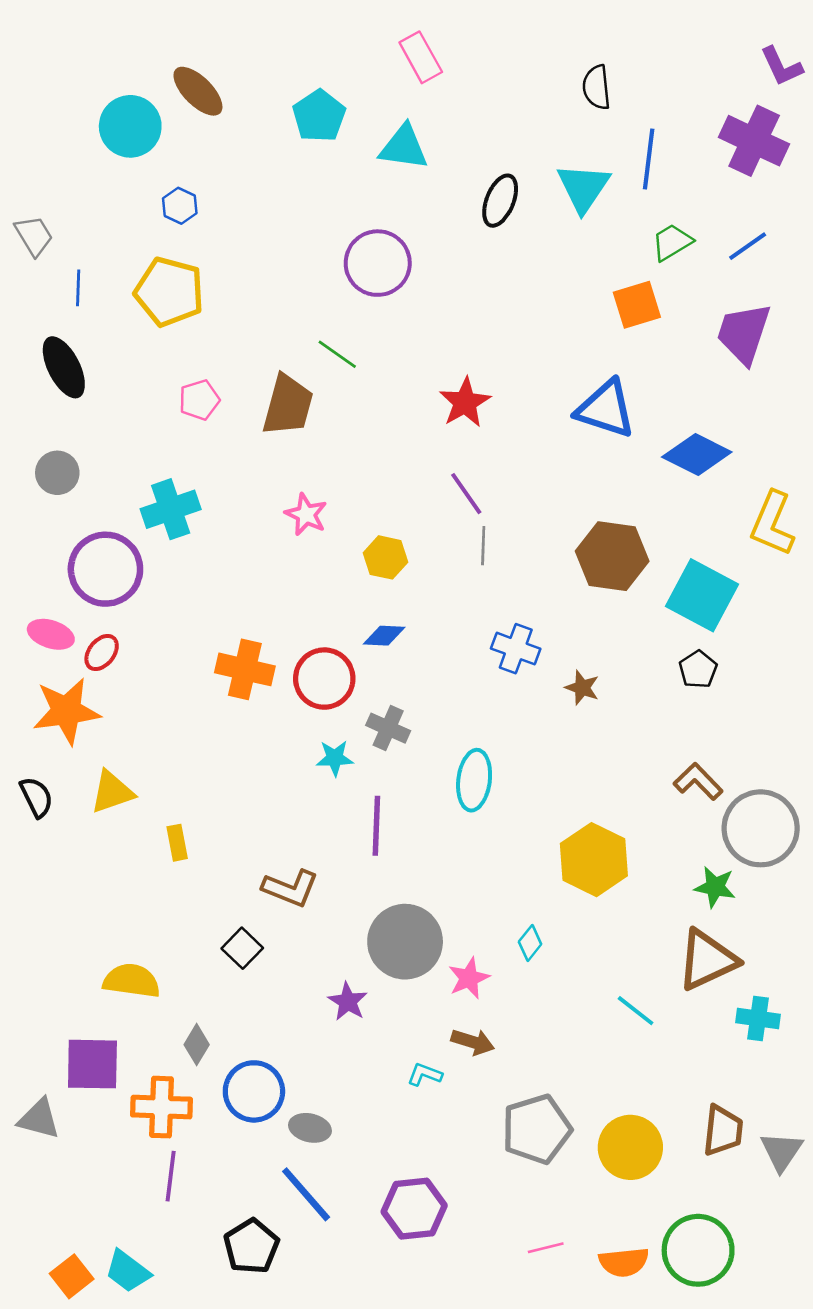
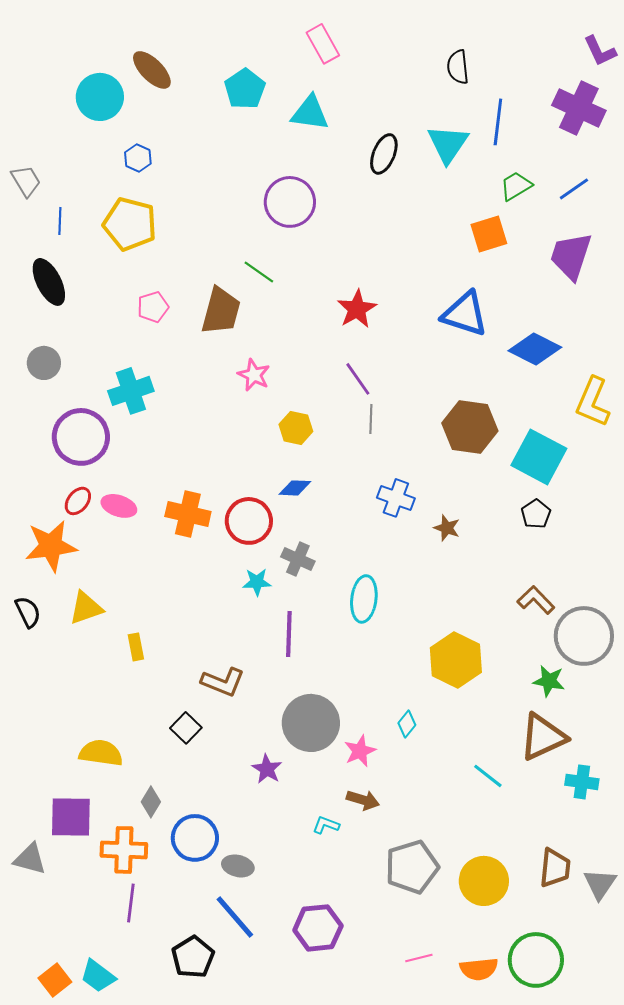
pink star: (306, 514) -> (254, 375), moved
pink ellipse: (51, 634) -> (119, 506), moved

